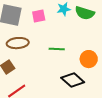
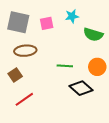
green semicircle: (85, 13) -> (93, 34), moved
green line: (57, 49) -> (65, 66), moved

